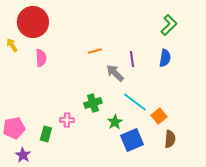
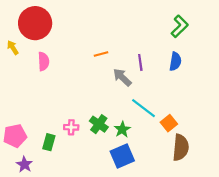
green cross: (93, 103) -> (99, 124), moved, turned -36
brown semicircle: (170, 139) -> (181, 147), size x1.4
blue square: (132, 140) -> (122, 156), moved

